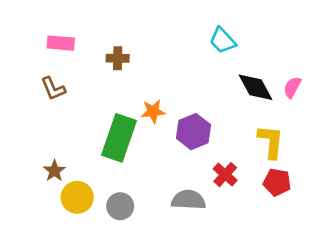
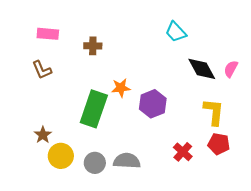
red cross: (225, 175) -> (183, 152), moved
gray semicircle: (188, 200) -> (127, 161), moved

